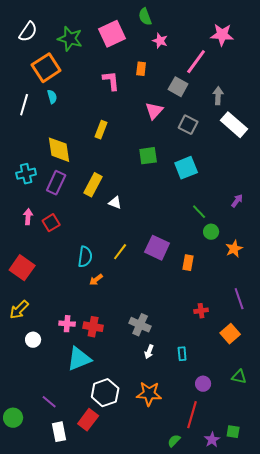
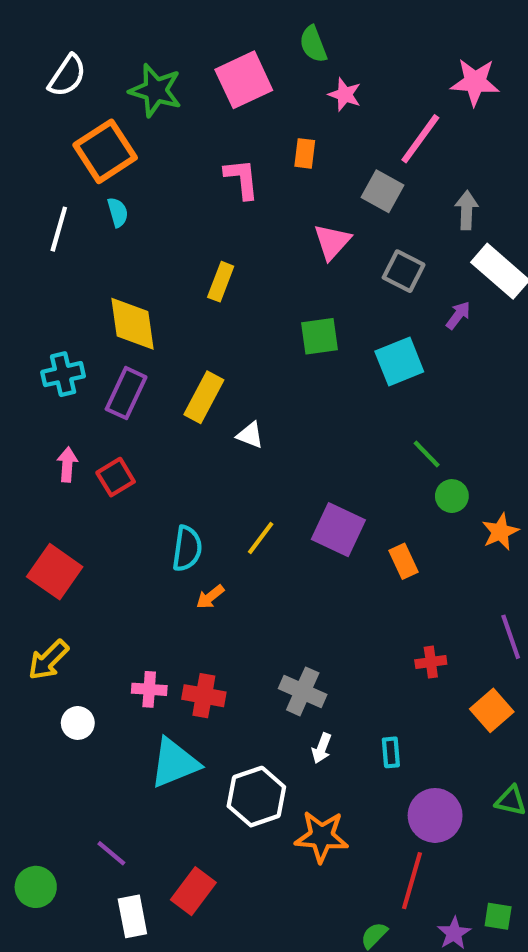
purple arrow: (237, 201) -> (458, 315), moved
orange rectangle: (188, 263) -> (404, 561), turned -35
purple circle: (203, 384) -> (435, 815), size x1.6
white hexagon: (105, 393) -> (256, 797), moved

